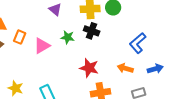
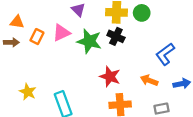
green star: (68, 37) -> (89, 41), size x1.6
pink triangle: (42, 46) -> (61, 33), moved

